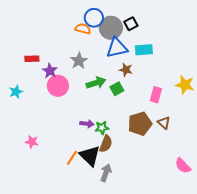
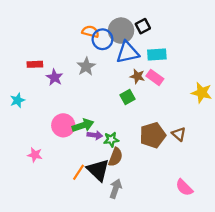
blue circle: (94, 18) -> (102, 39), moved
green arrow: (96, 83) -> (83, 125), moved
pink circle: (58, 86) -> (63, 125), moved
pink rectangle: (156, 95) -> (155, 77), moved, turned -70
pink semicircle: (183, 166) -> (184, 187), moved

